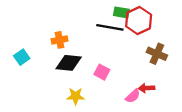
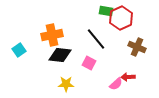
black line: (110, 27) -> (96, 39), moved, turned 40
orange cross: (59, 40) -> (52, 35), size x1.5

